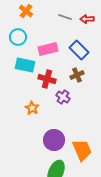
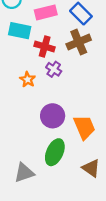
brown cross: (77, 75) -> (79, 42), size x1.5
purple cross: (63, 97) -> (54, 69), moved

